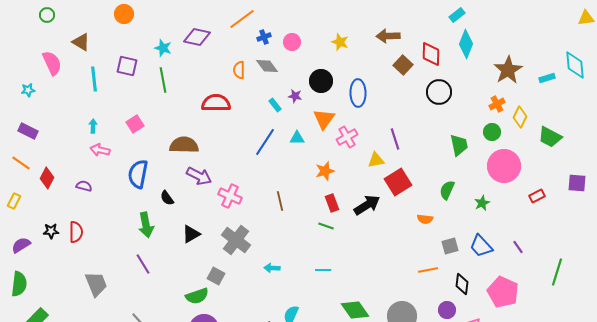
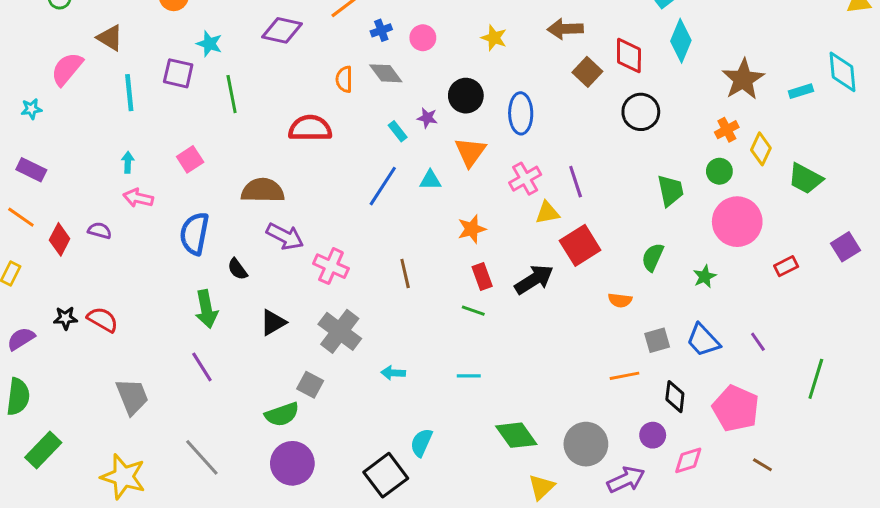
cyan star: (163, 48) -> (209, 44), moved
pink semicircle: (52, 63) -> (67, 69), turned -115
pink cross: (347, 137) -> (525, 179), moved
purple square: (577, 183) -> (845, 247), turned -36
purple semicircle: (84, 186) -> (100, 231), moved
red semicircle: (76, 232) -> (103, 319), turned -60

